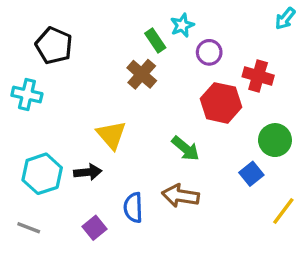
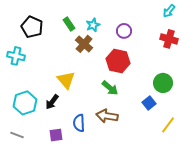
cyan star: (182, 25) -> (93, 25), moved
green rectangle: (155, 41) -> (69, 24), moved
red cross: (258, 76) -> (169, 39), moved
red hexagon: (221, 103) -> (118, 61), moved
black arrow: (88, 172) -> (52, 102), turned 133
purple square: (94, 228) -> (56, 135), turned 32

